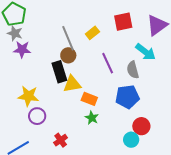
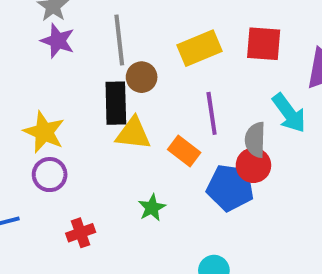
yellow rectangle: (92, 33) -> (200, 48), size x1.5
gray line: (68, 38) -> (119, 40), moved
orange rectangle: (89, 99) -> (184, 151), moved
red circle: (141, 126) -> (253, 165), moved

